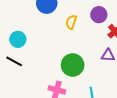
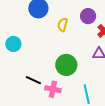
black line: (14, 61) -> (33, 80), moved

